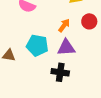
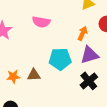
black cross: (60, 72) -> (89, 81), turned -36

